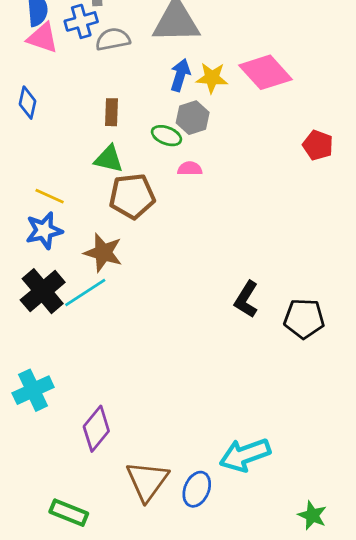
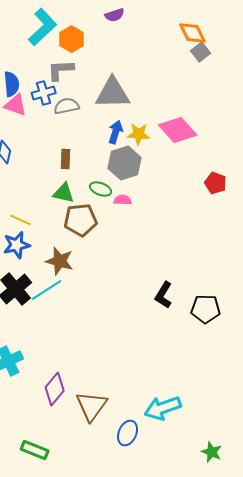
gray hexagon: (193, 118) -> (125, 163), size x1.4
green ellipse: (166, 136) -> (101, 189), moved
brown triangle: (147, 481) -> (92, 406), moved

